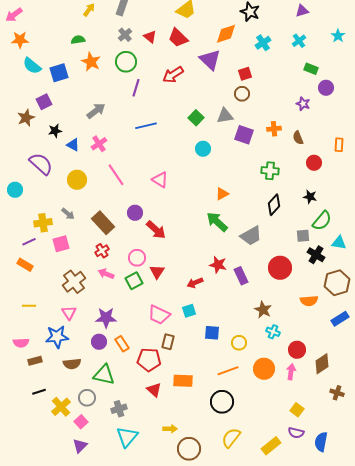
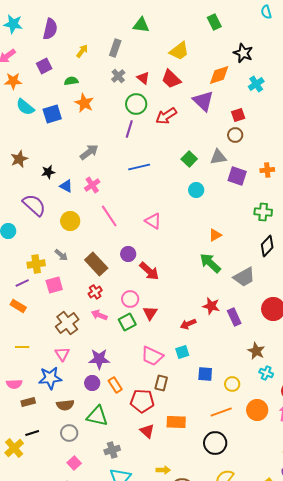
green circle: (126, 62) -> (136, 104), moved
purple square: (44, 102) -> (44, 66), moved
gray circle: (87, 398) -> (69, 433), moved
yellow cross: (61, 407) -> (14, 448), moved

